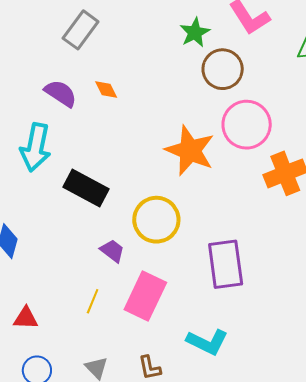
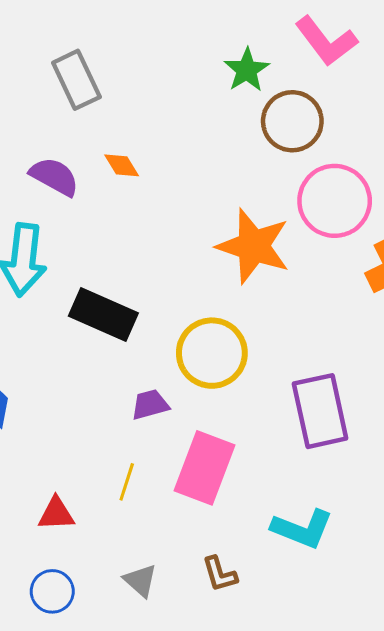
gray rectangle: (81, 30) -> (76, 80), turned -57
purple trapezoid: (112, 251) -> (150, 405), turned -48
red triangle: (26, 318) -> (56, 514), moved

